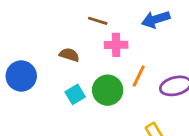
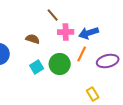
blue arrow: (156, 19) -> (89, 33), moved
brown line: (98, 21) -> (53, 15), turned 32

